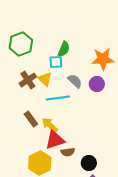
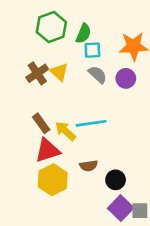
green hexagon: (21, 44) -> (51, 27), moved
cyan square: (56, 62) -> (92, 50), moved
cyan line: (58, 98) -> (91, 123), moved
red triangle: (55, 140) -> (48, 150), moved

